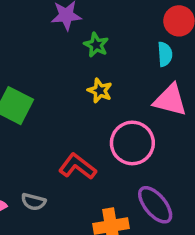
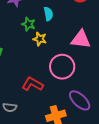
green star: (96, 45) -> (29, 24), moved
cyan semicircle: (165, 54) -> (48, 14), moved

